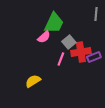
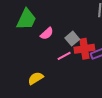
green trapezoid: (54, 23) -> (26, 19), moved
pink line: (61, 59) -> (64, 56), turned 40

